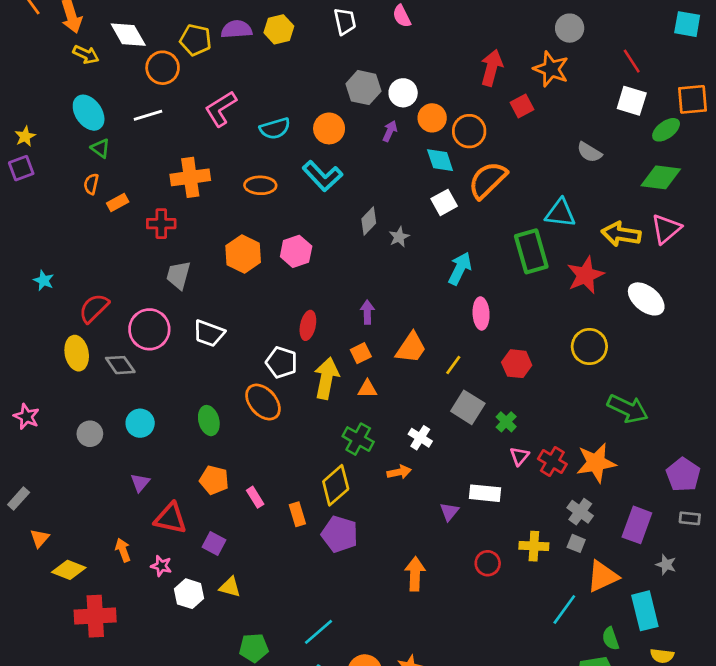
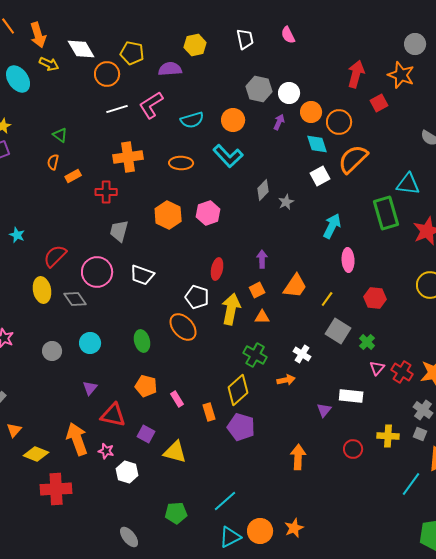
purple semicircle: (237, 29) -> (170, 69), moved
cyan ellipse: (89, 113) -> (18, 79), moved
white line: (148, 115) -> (117, 109), moved
orange arrow: (123, 550) -> (77, 439), size x1.8
yellow triangle: (230, 587) -> (175, 452), moved, size x1.4

